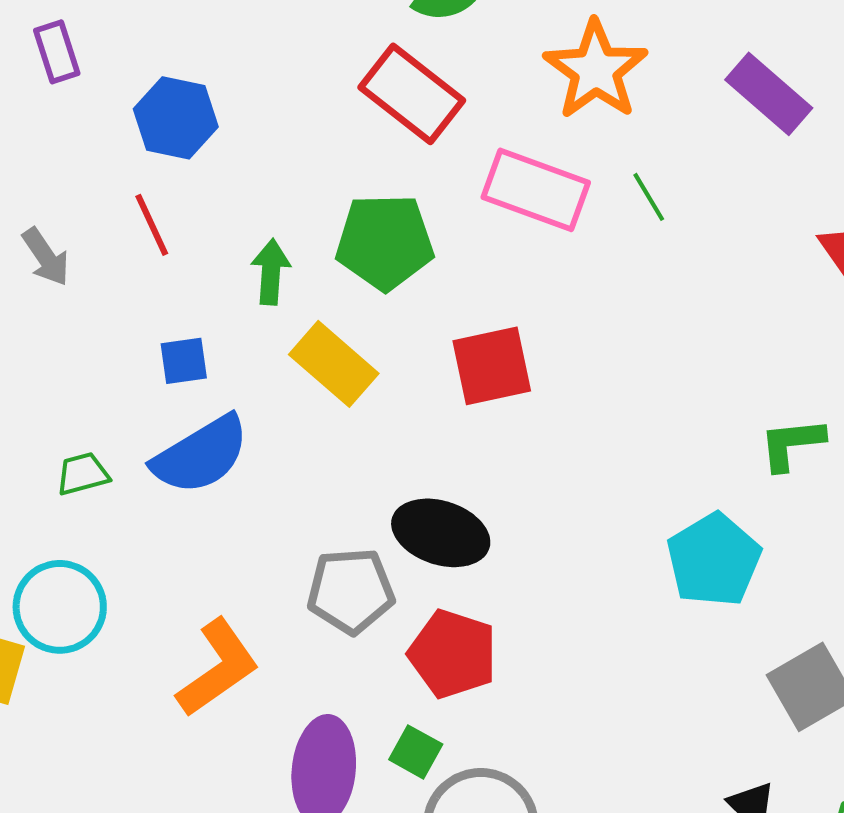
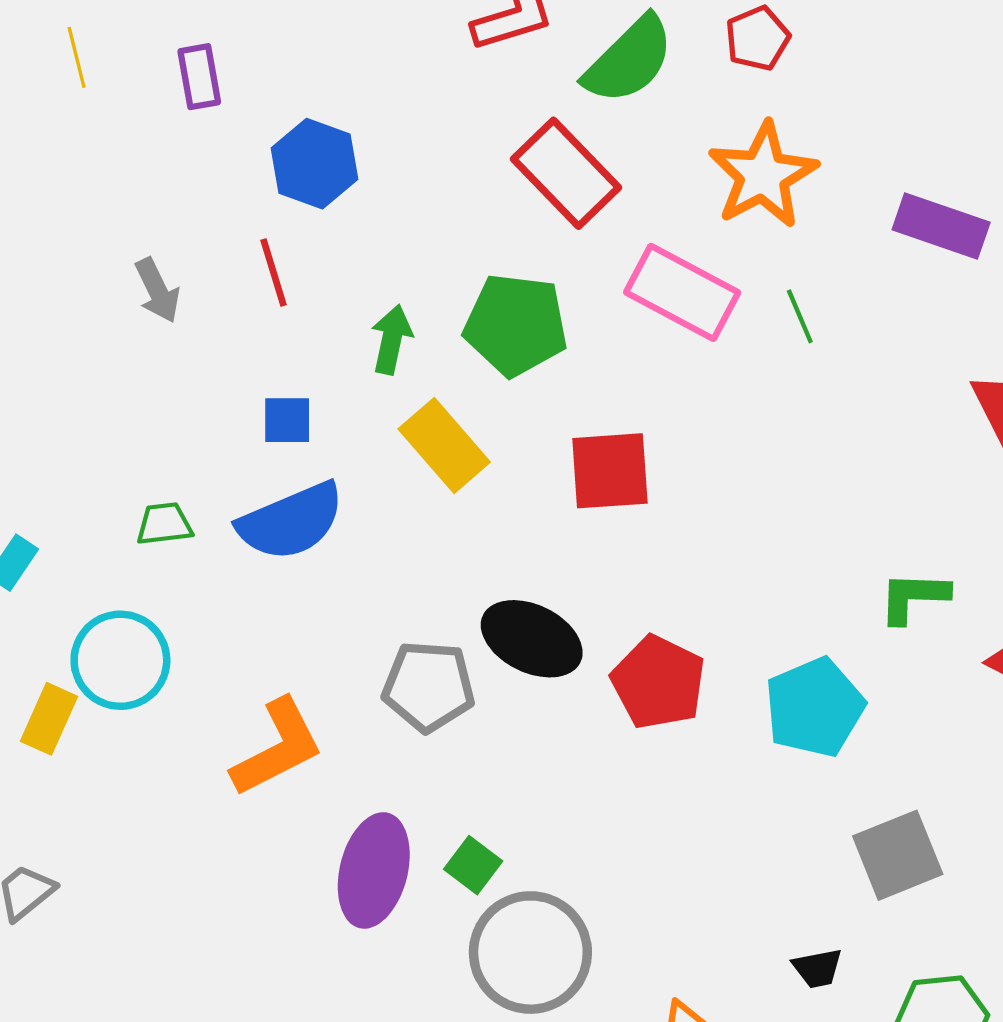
purple rectangle: (769, 94) -> (941, 226), turned -30
red pentagon: (453, 654) -> (658, 682), moved

